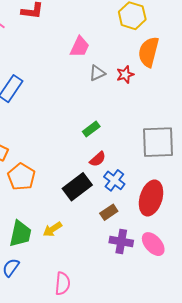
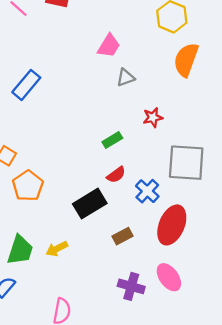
red star: (125, 75) -> (153, 117), moved
blue cross: (114, 180) -> (147, 191), moved
purple cross: (121, 241) -> (131, 286), moved

